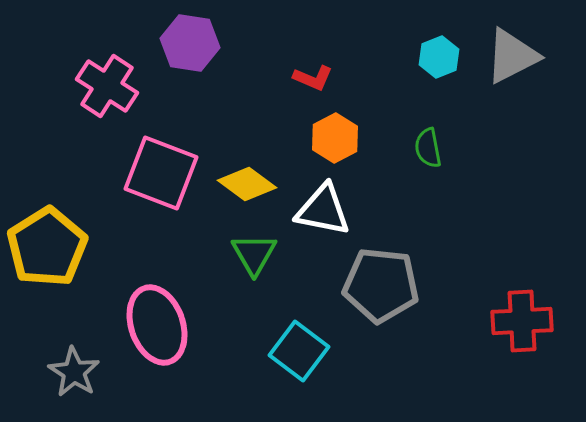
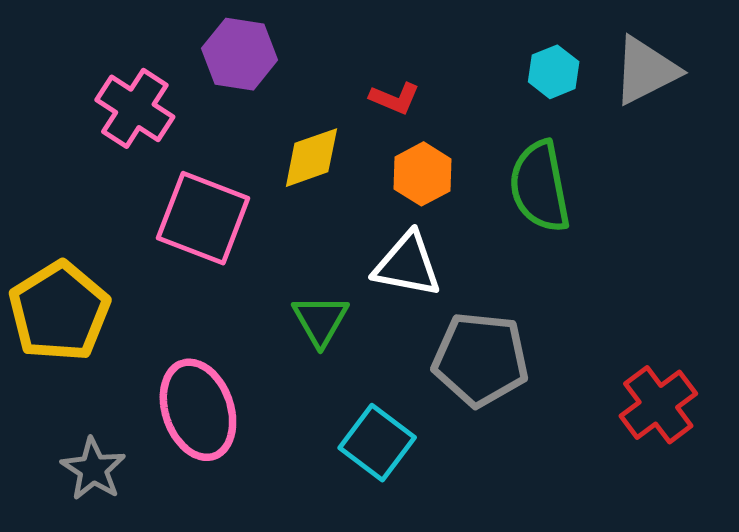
green semicircle: (428, 148) -> (540, 187), size x1.8
yellow diamond: (247, 184) -> (311, 158), moved, turned -56
red cross: (522, 321) -> (658, 405), turned -34

